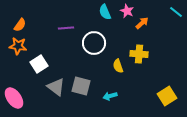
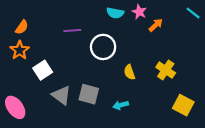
cyan semicircle: (105, 12) -> (115, 13), turned -56
orange star: (18, 46) -> (20, 50), turned 30
yellow cross: (139, 54) -> (166, 70), moved, turned 30
yellow square: (167, 96) -> (183, 105), turned -30

